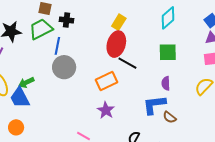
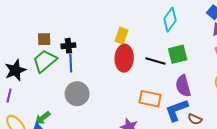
blue line: (57, 46) -> (71, 63), moved
black line: (127, 63) -> (155, 61), moved
orange rectangle: (106, 81) -> (150, 99), moved, turned 50
purple semicircle: (166, 83) -> (183, 86), size x1.5

